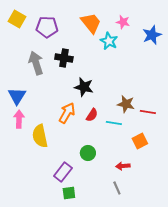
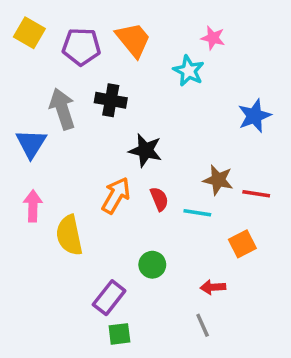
orange trapezoid: (91, 23) -> (133, 40), moved
blue star: (152, 35) -> (254, 116), moved
blue triangle: (17, 96) -> (31, 144), moved
red semicircle: (92, 115) -> (159, 199), turned -56

